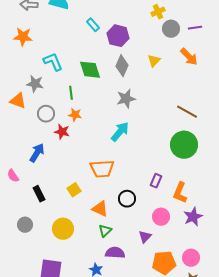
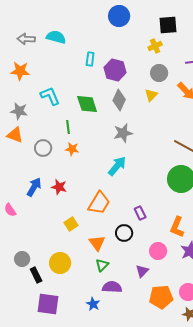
cyan rectangle: (93, 25) -> (90, 59), turned 48
gray circle: (171, 29) -> (159, 73), moved
gray star: (35, 84) -> (19, 111), moved
red star: (62, 132) -> (59, 187), moved
orange trapezoid: (102, 169) -> (99, 203), turned -55
purple rectangle: (156, 181) -> (140, 213), moved, turned -48
black rectangle: (39, 194) -> (36, 275), moved
orange triangle: (100, 209) -> (97, 243), turned 30

